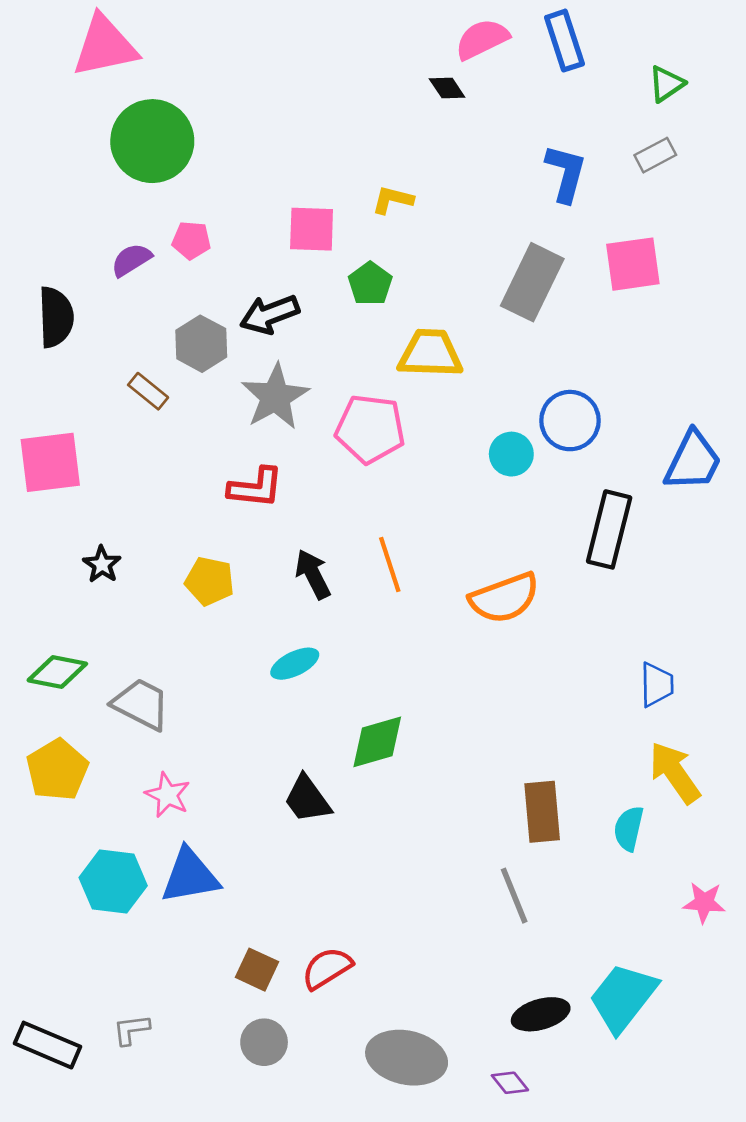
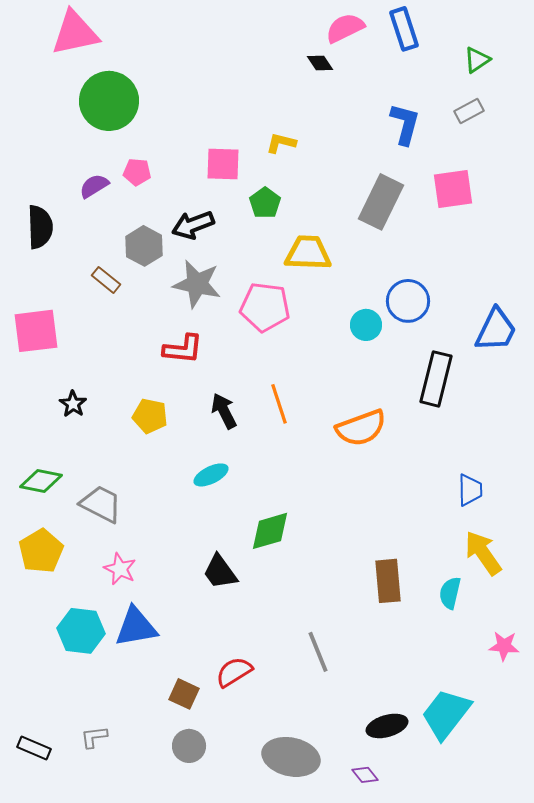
gray star: (275, 397) -> (197, 284), turned -30
gray line: (514, 896) -> (318, 652), moved
red semicircle: (327, 968) -> (234, 672), moved
black rectangle: (47, 1045) -> (34, 748), size x0.7

